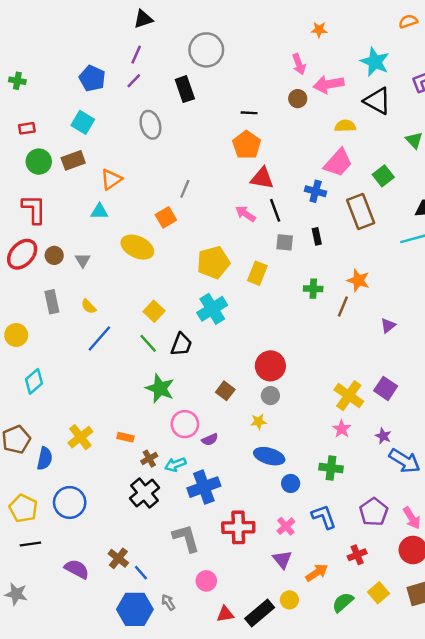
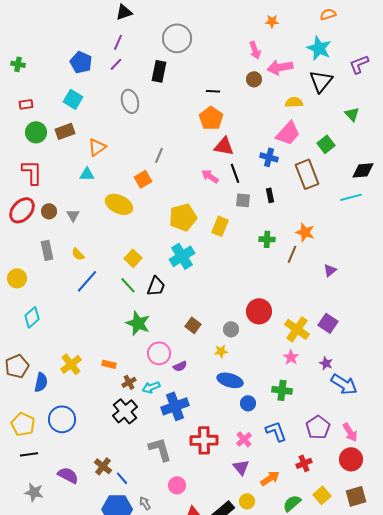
orange semicircle: (408, 21) -> (328, 14), moved
black rectangle: (185, 89) -> (159, 71), turned 30
black triangle: (377, 101) -> (321, 81), turned 40
red circle: (270, 366) -> (259, 311), moved
gray star: (16, 594) -> (34, 492), moved

